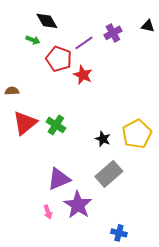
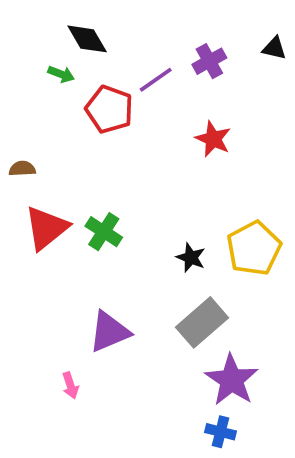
red star: (83, 75) -> (213, 139), moved
purple star: (78, 205) -> (232, 380), moved
pink arrow: (48, 212) -> (70, 385), moved

